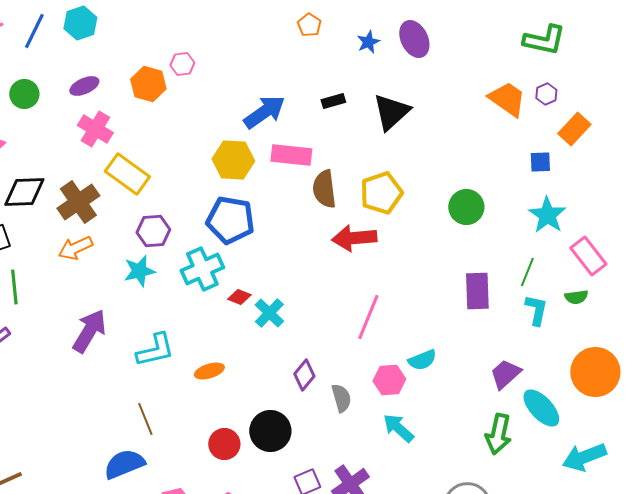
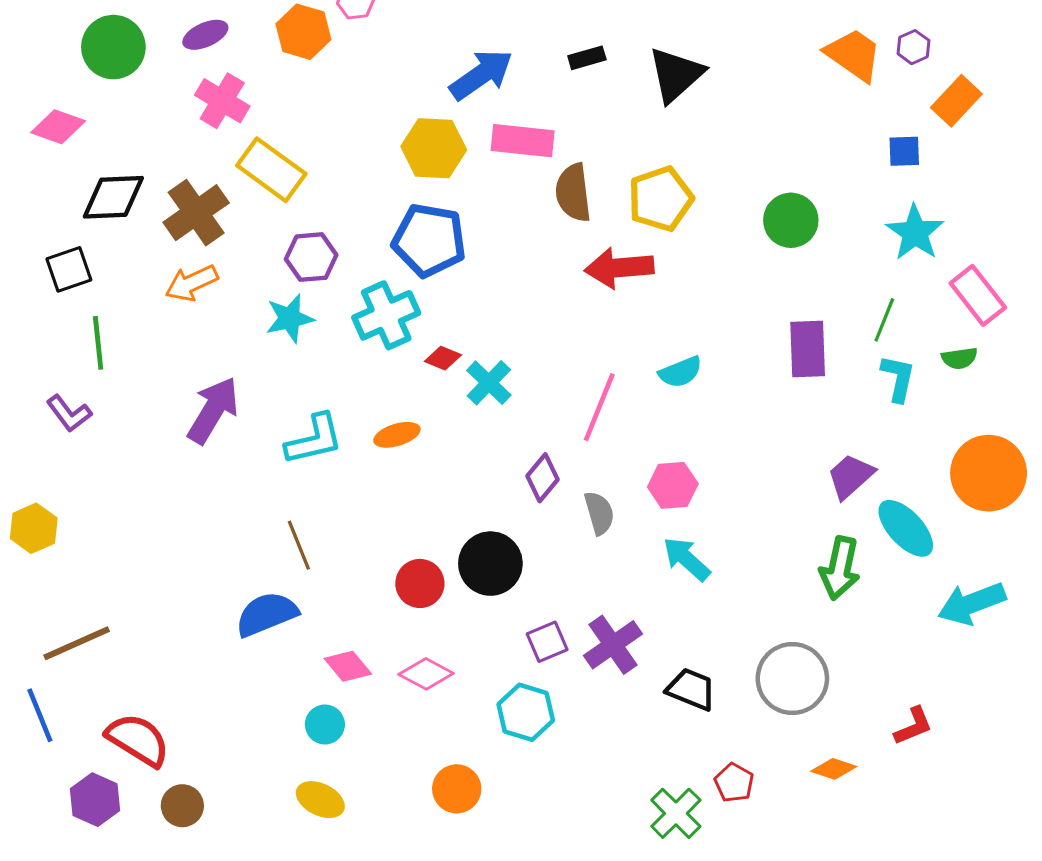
green circle: (24, 94) -> (113, 47), size x1.4
pink line: (368, 317) -> (599, 407), moved
cyan semicircle: (422, 360) -> (680, 372), moved
orange ellipse: (209, 371) -> (397, 435), moved

